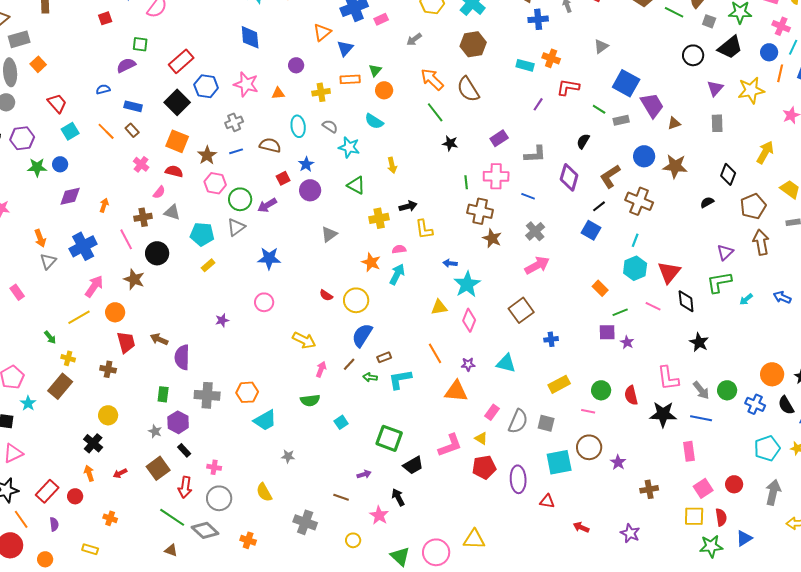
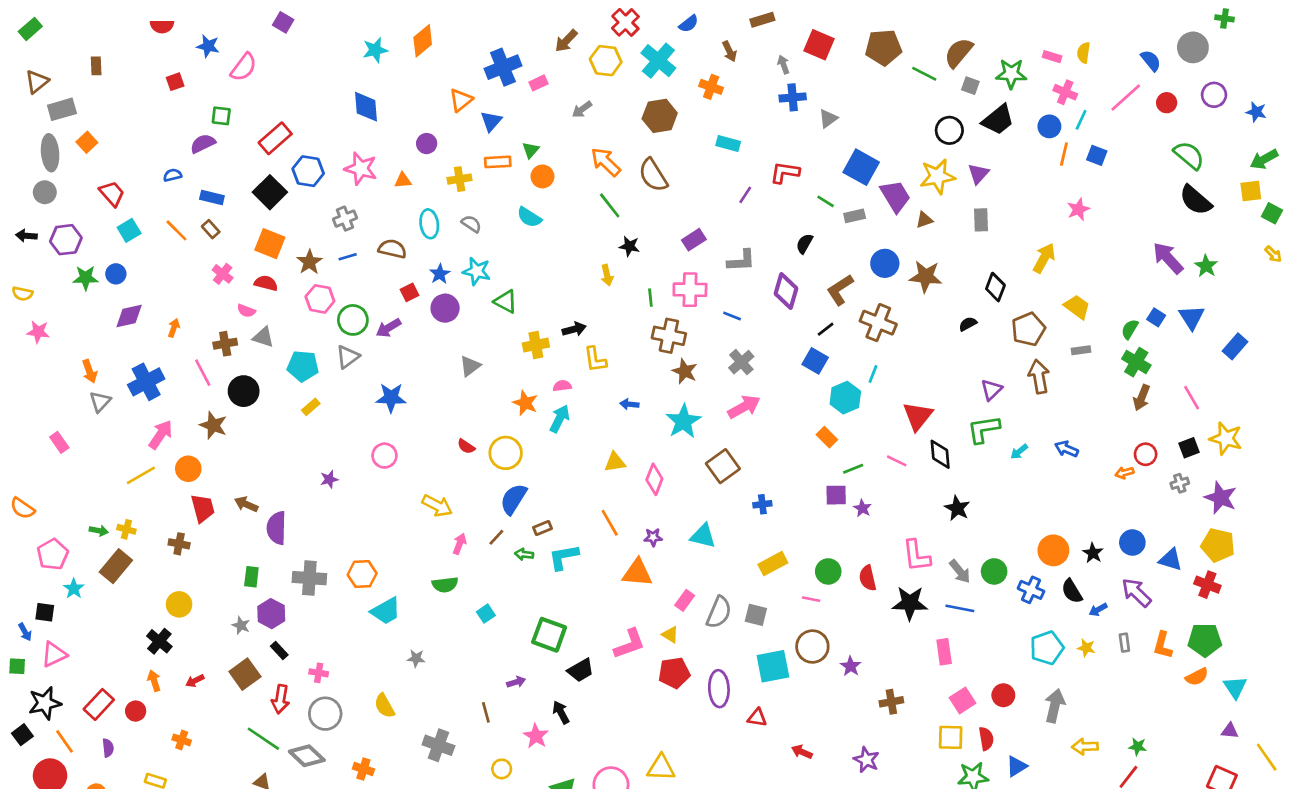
blue cross: (538, 19) -> (793, 97), moved
orange cross: (551, 58) -> (711, 87), moved
yellow star: (751, 90) -> (937, 176), moved
cyan star: (349, 147) -> (477, 271), moved
yellow arrow: (392, 165) -> (607, 275), moved
pink semicircle: (159, 192) -> (246, 311), turned 72
cyan hexagon: (635, 268) -> (845, 398), moved
cyan star: (467, 284) -> (683, 421), moved
green arrow: (50, 337) -> (99, 531), moved, turned -40
brown line: (341, 497) -> (486, 712), turned 56

